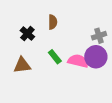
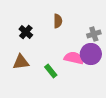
brown semicircle: (53, 22) -> (58, 21), moved
green rectangle: (55, 57) -> (51, 71), moved

